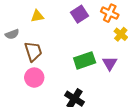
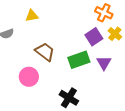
purple square: (80, 14) -> (94, 37), moved
brown trapezoid: (33, 51) -> (45, 52), moved, turned -35

